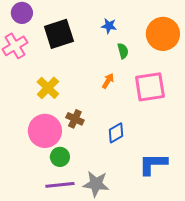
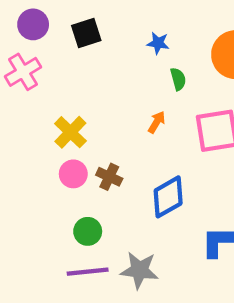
black square: (59, 34) -> (86, 33), moved, size x0.7
pink circle: (45, 131) -> (73, 174), moved, size x0.6
blue diamond: (116, 133) -> (168, 197), size x1.4

